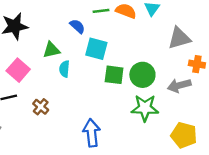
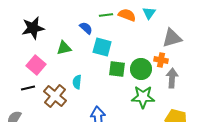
orange cross: (197, 64) -> (161, 60), moved
cyan semicircle: (64, 69) -> (77, 82), moved
gray arrow: (179, 85) -> (172, 78), turned 108
brown cross: (41, 107) -> (55, 96), size x1.6

